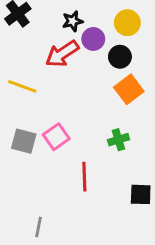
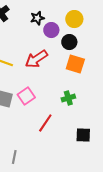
red arrow: (62, 54) -> (36, 59), moved
orange square: (129, 89) -> (75, 64), turned -36
red line: (84, 177) -> (45, 123), turned 36

